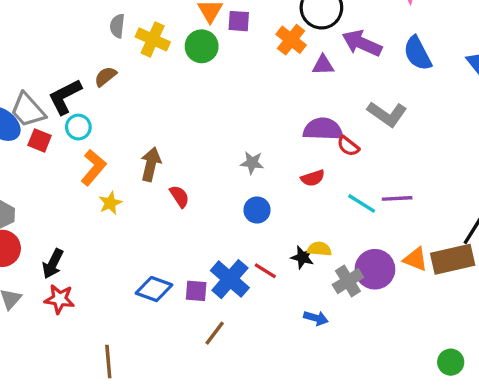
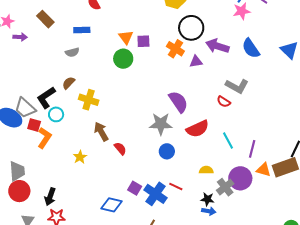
gray semicircle: (117, 26) -> (72, 52), turned -104
yellow cross: (153, 39) -> (89, 100), moved
purple semicircle: (323, 129) -> (178, 102), moved, turned 60
red semicircle: (348, 146) -> (224, 102), moved
gray star: (252, 163) -> (161, 124), size x1.6
brown arrow: (151, 164) -> (101, 132), turned -36
orange L-shape: (93, 168) -> (45, 138), moved
red semicircle: (313, 178) -> (198, 129), size x1.6
purple line: (397, 198) -> (252, 149), moved, turned -66
cyan line: (362, 203) -> (228, 140), turned 36
black star: (302, 257) -> (207, 199), moved
purple square: (196, 291) -> (135, 188), moved, turned 32

